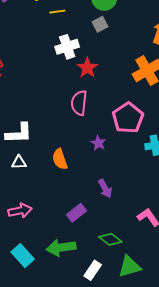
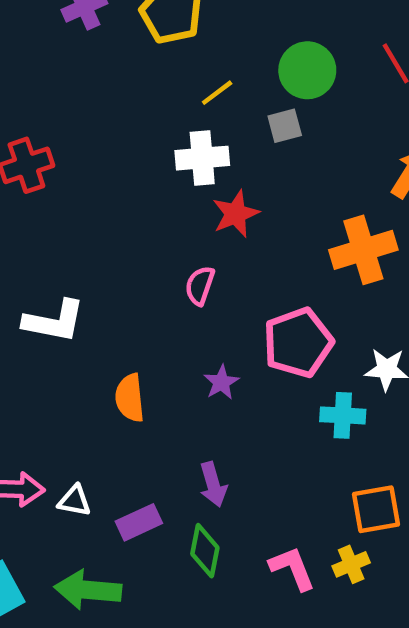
yellow line: (57, 12) -> (217, 93), moved, turned -42
pink semicircle: (79, 103) -> (200, 286), size x0.7
white triangle: (19, 162) -> (74, 501), moved
green diamond: (110, 239) -> (205, 551), moved, turned 50

